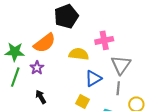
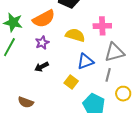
gray triangle: (121, 65) -> (115, 52), turned 30
purple star: (37, 68) -> (42, 43), moved
black arrow: (41, 97) -> (42, 67), moved, turned -96

